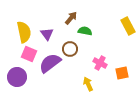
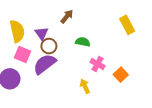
green semicircle: (85, 31) -> (83, 42), moved
brown circle: (70, 49) -> (49, 46), moved
orange square: (122, 73) -> (121, 75), turned -32

